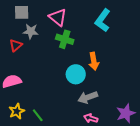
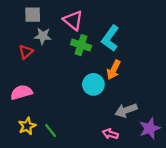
cyan L-shape: (103, 20) -> (110, 38), moved
orange arrow: (94, 61) -> (114, 70), turned 36
gray arrow: (88, 97) -> (126, 110), moved

